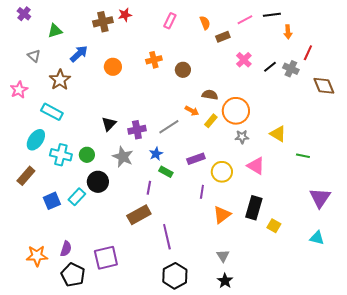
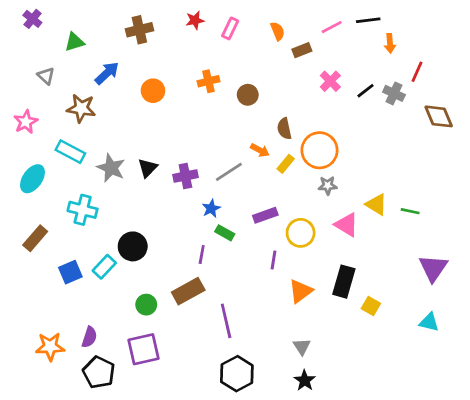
red star: (125, 15) -> (195, 20), moved
brown star: (60, 80) -> (81, 108), turned -30
brown semicircle: (210, 95) -> (284, 129), turned -112
yellow triangle: (278, 134) -> (376, 204), moved
cyan ellipse: (36, 140) -> (32, 179), moved
green circle: (87, 155) -> (146, 305), moved
gray star: (123, 157) -> (111, 168), moved

